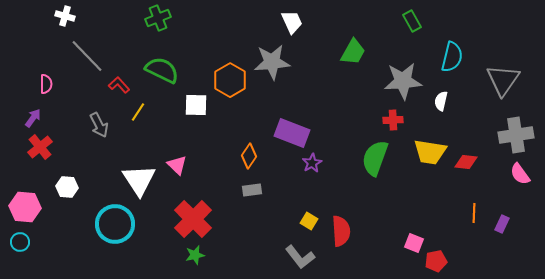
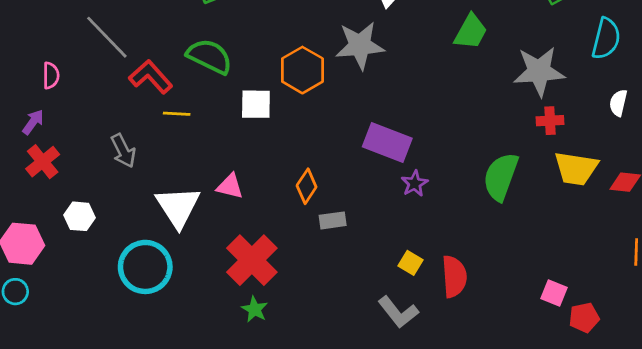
red L-shape: (119, 85) -> (151, 77), size x1.5
white semicircle: (441, 101) -> (618, 103), moved
yellow line: (138, 112) -> (177, 114), turned 60
red cross: (393, 120) -> (550, 121), moved
gray arrow: (99, 125) -> (123, 151), moved
orange diamond: (249, 156) -> (307, 186), moved
pink triangle: (177, 165) -> (230, 186), turned -30
green star: (195, 255) -> (255, 309), turned -30

